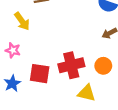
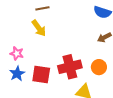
yellow arrow: (22, 21) -> (39, 28), moved
blue star: (12, 83) -> (17, 74), moved

